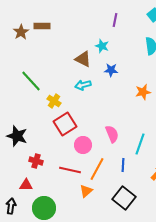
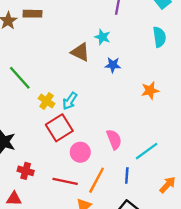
cyan arrow: (83, 85) -> (70, 101), moved, turned -42
cyan line: (140, 144) -> (147, 151), turned 35

